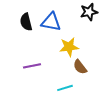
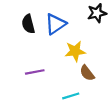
blue triangle: (51, 22) -> (56, 24), turned -45

